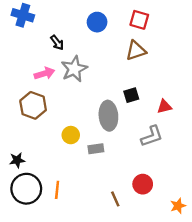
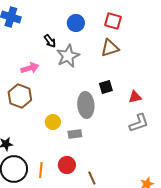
black arrow: (57, 43) -> (50, 41), moved
gray star: (74, 69) -> (68, 56), moved
gray L-shape: (152, 136) -> (139, 123), moved
red circle: (143, 184) -> (67, 165), moved

